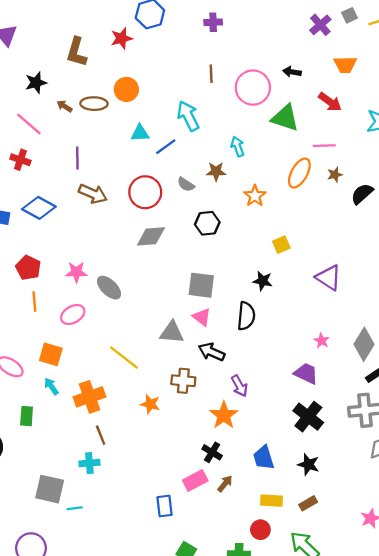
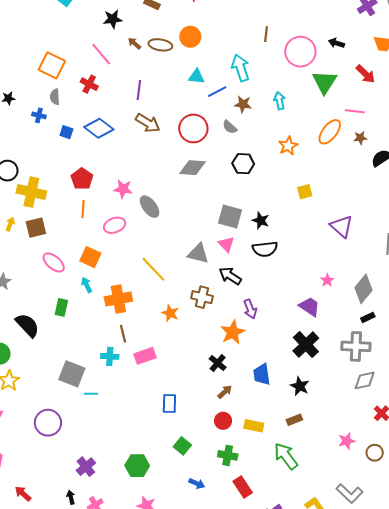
green triangle: (285, 118) -> (325, 82), turned 36
brown star: (216, 172) -> (243, 104), moved
black star: (263, 281) -> (261, 221), moved
black semicircle: (246, 316) -> (265, 249), turned 70
pink rectangle: (195, 481) -> (145, 356), moved
yellow rectangle: (271, 501) -> (254, 426), moved
red circle: (260, 530) -> (223, 421), moved

